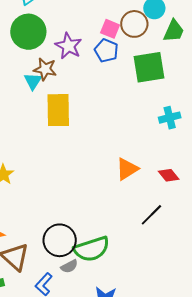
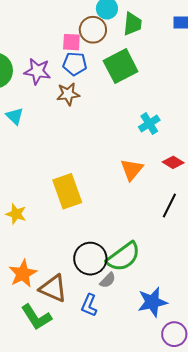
brown star: (45, 69) -> (68, 94), moved
yellow rectangle: (58, 110) -> (67, 191), moved
cyan cross: (170, 118) -> (149, 124), moved

